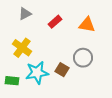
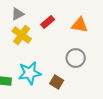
yellow cross: (22, 48) -> (22, 35), moved
brown square: (62, 70) -> (57, 82), moved

